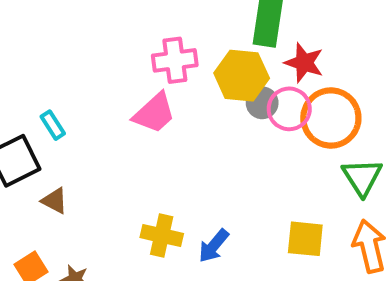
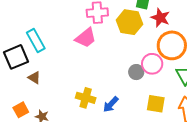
gray circle: (262, 103) -> (136, 72), moved
pink circle: (289, 109) -> (152, 64), moved
cyan rectangle: (53, 125) -> (36, 41), size x1.6

